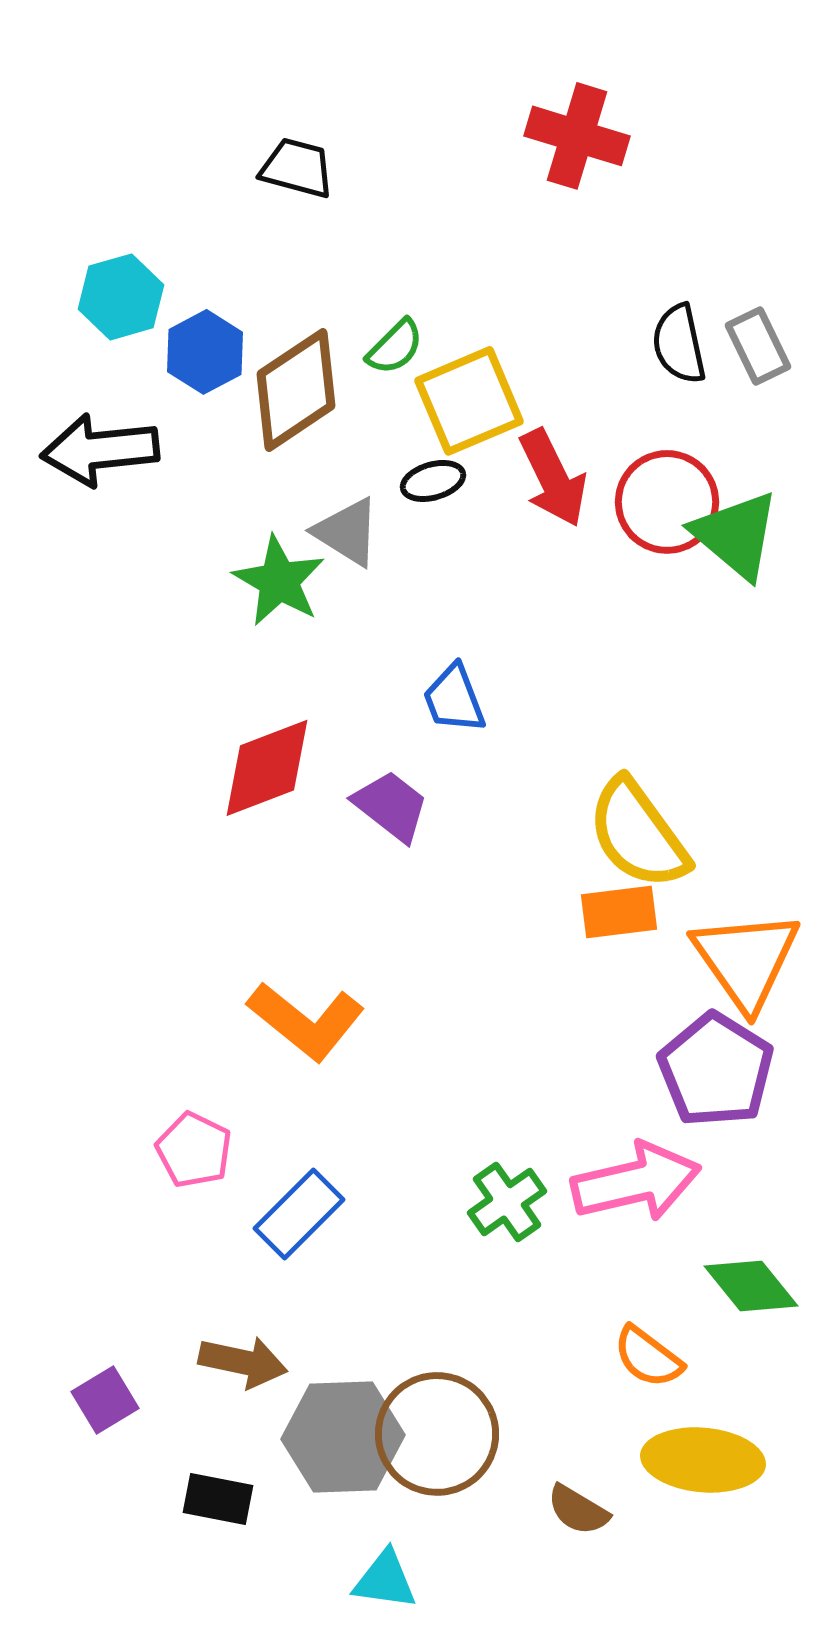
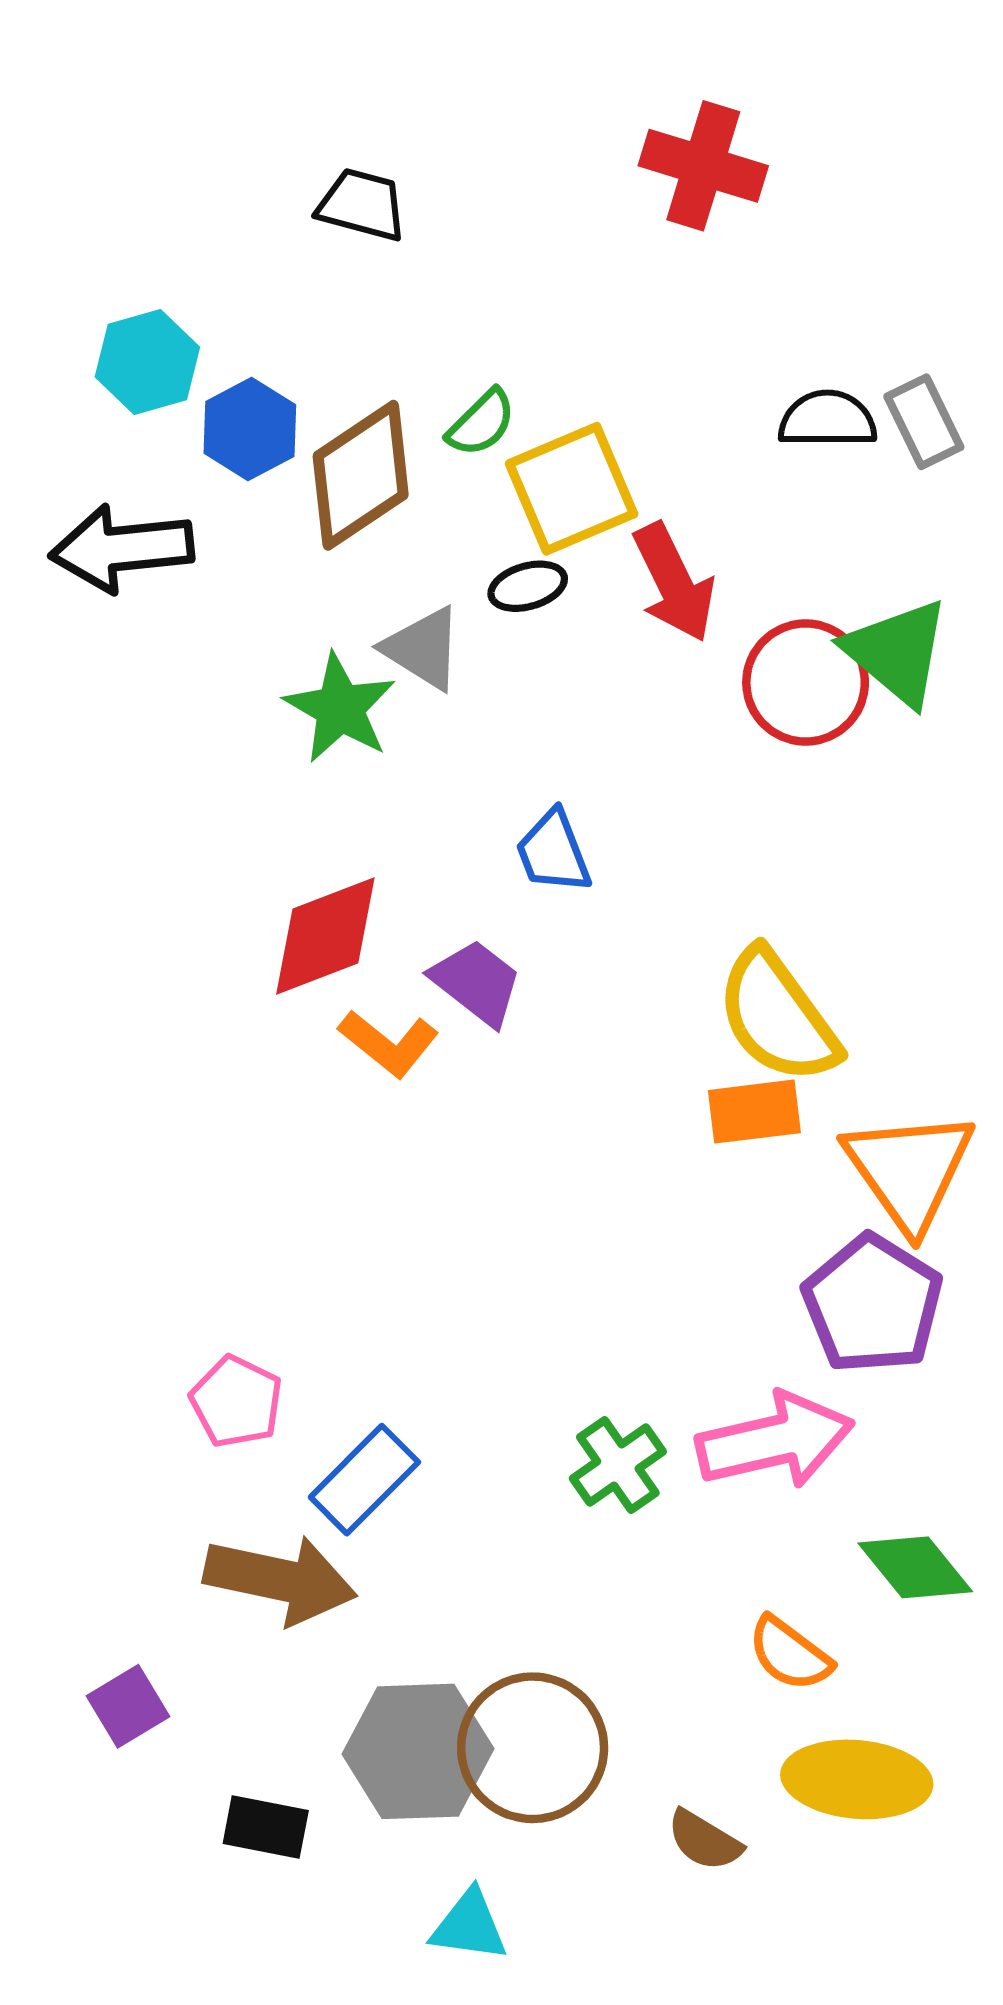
black semicircle: (679, 344) -> (828, 419), turned 102
red circle: (667, 502) -> (806, 683), moved
orange L-shape: (306, 1021) -> (389, 1043), moved, size x0.7
brown arrow: (243, 1362) -> (280, 1580), moved, size x1.4

